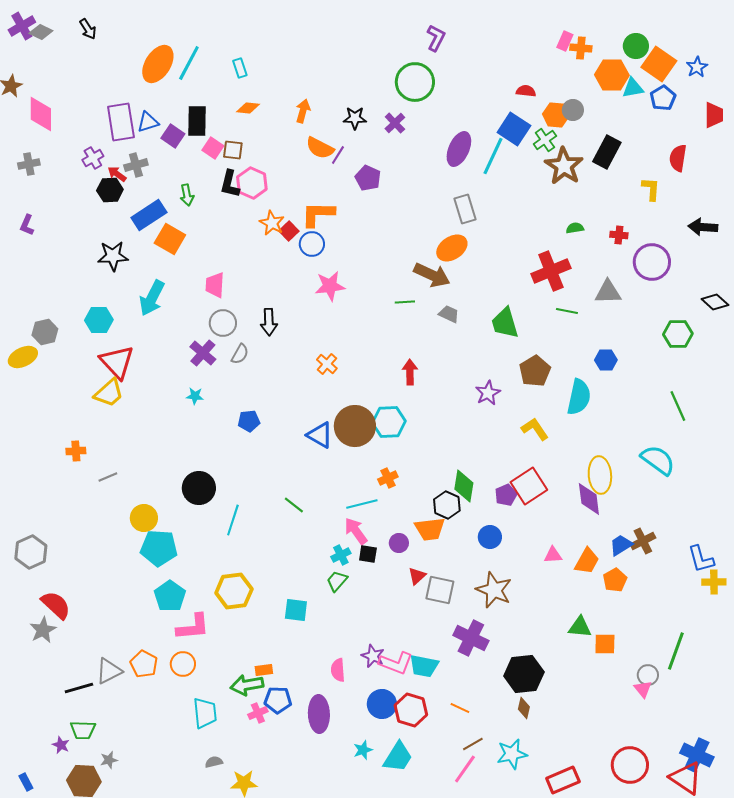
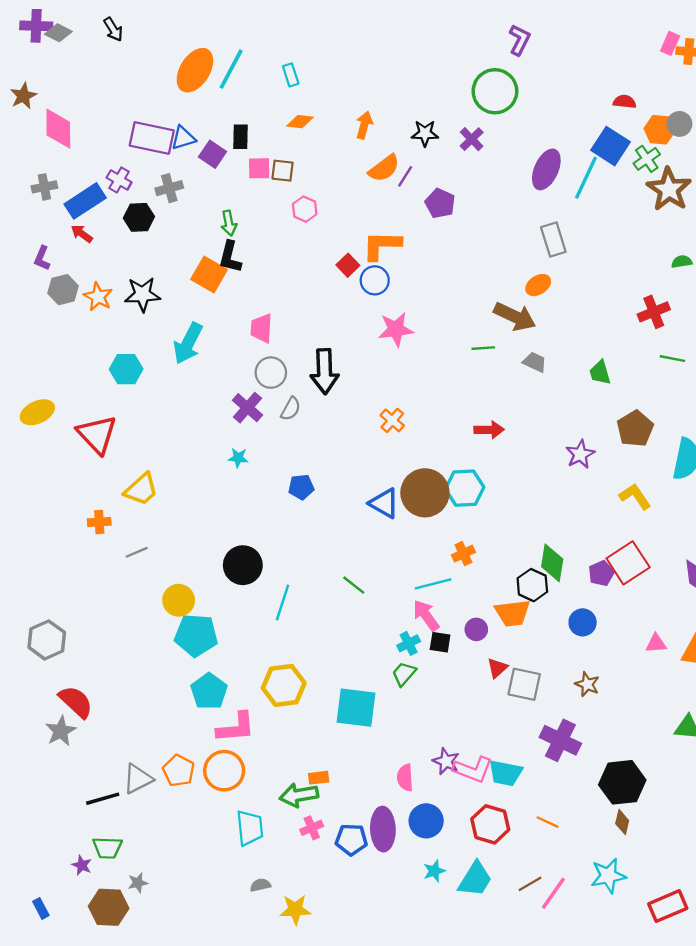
purple cross: (22, 26) -> (36, 26), turned 32
black rectangle: (197, 121) -> (240, 137), size x0.7
purple rectangle: (121, 122) -> (152, 138), turned -69
pink square: (213, 148) -> (259, 168), turned -35
orange semicircle: (320, 148) -> (384, 168), turned -64
purple cross: (93, 158) -> (119, 180), turned -30
red arrow: (117, 174) -> (82, 234), moved
pink hexagon: (252, 183) -> (305, 209), size x0.7
black L-shape: (230, 184) -> (230, 257), moved
blue rectangle: (149, 215) -> (85, 201), moved
orange star: (272, 223) -> (98, 297), moved
orange ellipse: (452, 248) -> (538, 285), size x0.7
red cross: (551, 271) -> (654, 312), size x0.7
black arrow: (269, 322) -> (325, 371), size x1.4
green trapezoid: (505, 323) -> (600, 373), size x0.7
gray hexagon: (45, 332) -> (63, 290), moved
red triangle: (117, 362) -> (97, 434), moved
red arrow: (410, 372) -> (489, 430), turned 90
yellow trapezoid: (109, 393) -> (141, 489), moved
brown star: (494, 590) -> (587, 684), size x0.6
cyan square: (296, 610) -> (356, 708), size x1.5
orange circle: (183, 664) -> (224, 771), size x1.4
blue pentagon: (278, 700) -> (351, 840), moved
blue circle: (382, 704) -> (426, 821), moved
brown line: (473, 744) -> (530, 884), moved

